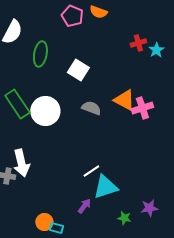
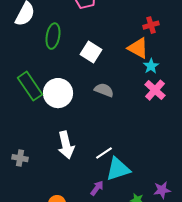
cyan star: (156, 50) -> (151, 66), moved
orange triangle: (124, 100) -> (138, 48), moved
pink cross: (142, 108) -> (155, 90), turned -30
white arrow: (21, 163) -> (66, 145), moved

